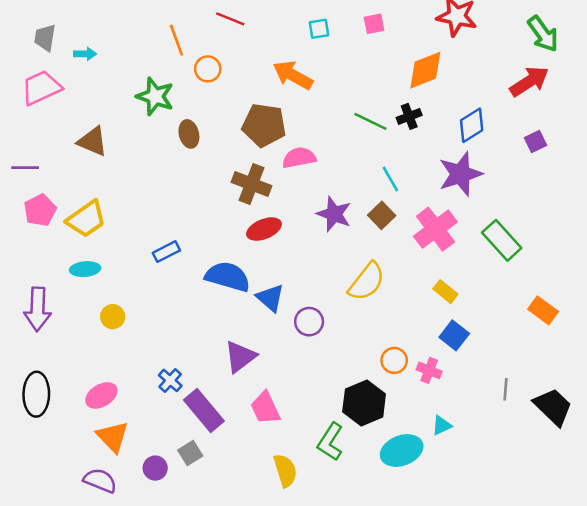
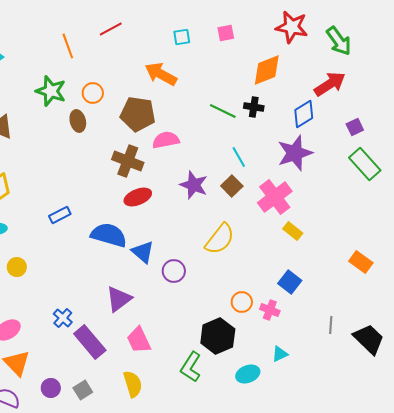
red line: (230, 19) -> (111, 29), turned -50
green arrow: (543, 34) -> (339, 41), moved
orange circle: (208, 69) -> (93, 93), moved
red arrow: (529, 81) -> (330, 84), moved
black cross: (409, 116) -> (254, 107), turned 30
green rectangle: (502, 240) -> (365, 164), moved
yellow rectangle: (445, 292) -> (293, 231), moved
cyan ellipse: (402, 451) -> (248, 374), size x0.7
gray square: (190, 453) -> (83, 390), moved
yellow semicircle: (285, 471) -> (133, 384), moved

